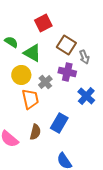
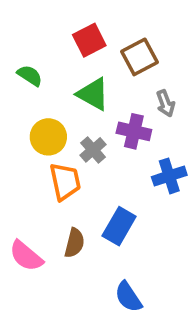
brown square: (66, 45) -> (140, 57), moved, turned 30
green triangle: (32, 53) -> (93, 94), moved
blue cross: (86, 96) -> (169, 176), turned 30

